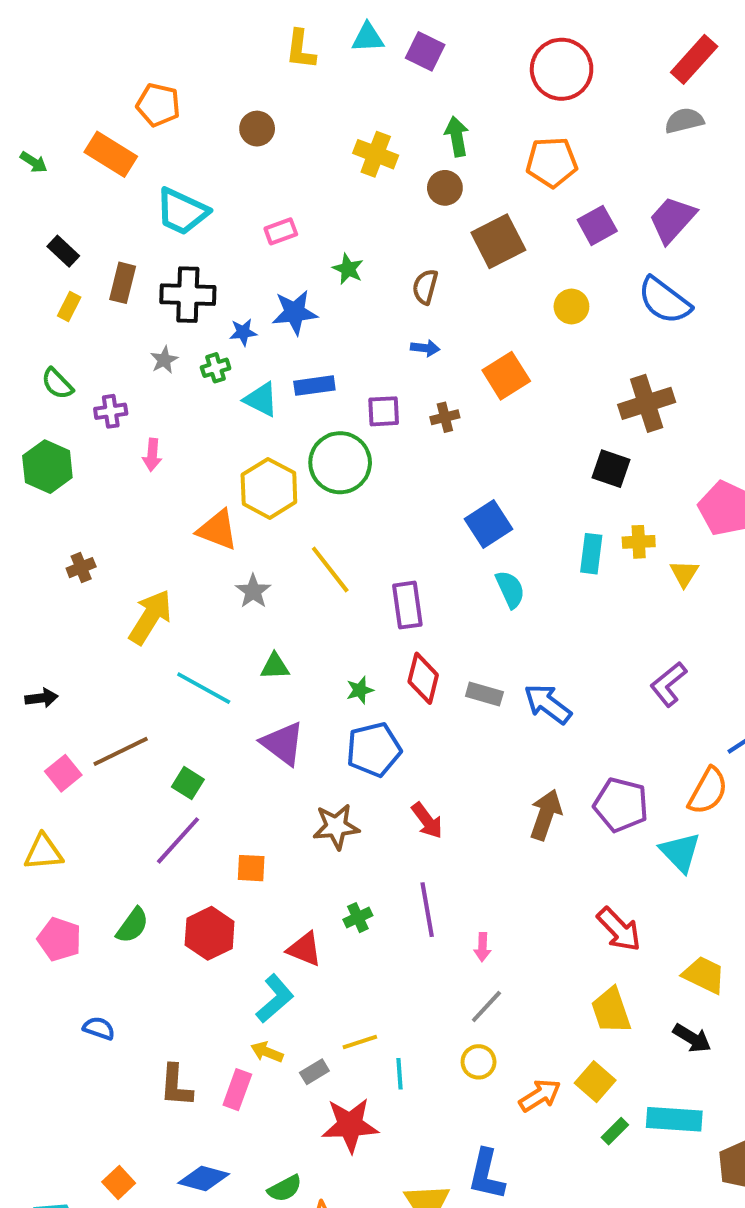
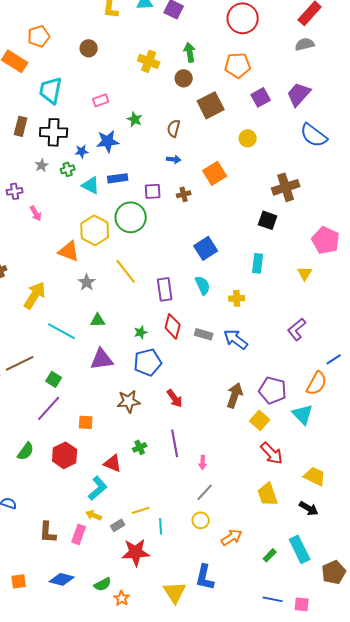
orange pentagon: (158, 105) -> (39, 36), turned -30
cyan trapezoid: (182, 212) -> (51, 90), turned 76
blue semicircle: (664, 301) -> (314, 135), moved
pink arrow: (152, 455) -> (36, 213), turned -35
yellow cross: (639, 542) -> (237, 298), moved
cyan semicircle: (510, 589) -> (203, 285), moved
purple triangle: (283, 744) -> (102, 359), turned -45
yellow square: (595, 1082) -> (260, 420), moved
cyan rectangle: (674, 1119) -> (300, 549), turned 60
orange square: (119, 1182) -> (19, 581), turned 35

